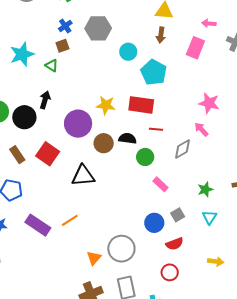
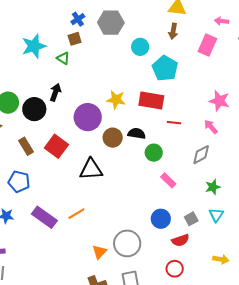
red line: (156, 129) -> (174, 123), moved
gray diamond: (183, 149) -> (201, 155), moved
gray square: (178, 215) -> (191, 219), moved

